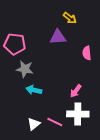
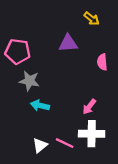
yellow arrow: (70, 18) -> (92, 19), moved

